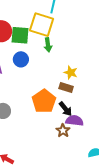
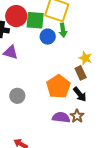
blue circle: (21, 59) -> (48, 37), moved
brown rectangle: (66, 87) -> (81, 73), turned 48
purple semicircle: (74, 121) -> (61, 117), moved

